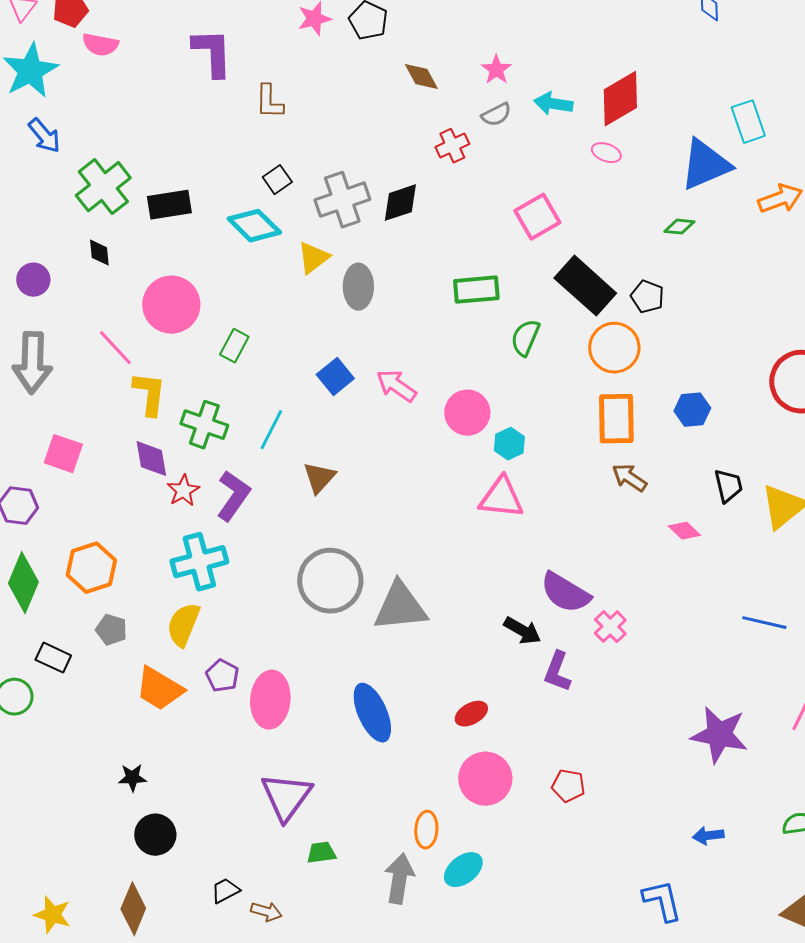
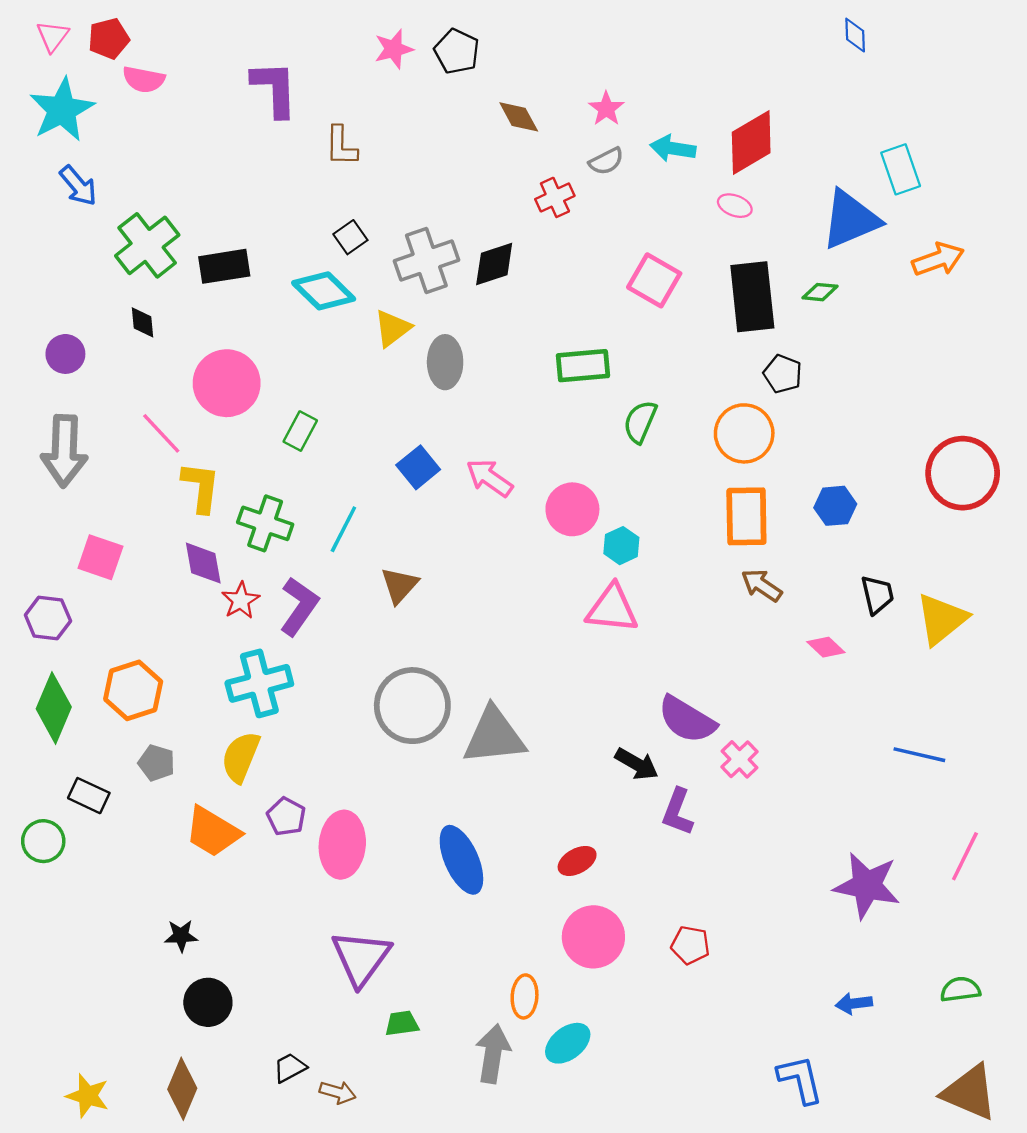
pink square: (537, 217) -> (654, 280), turned -30
black rectangle: (585, 286) -> (752, 297), moved, turned 42

